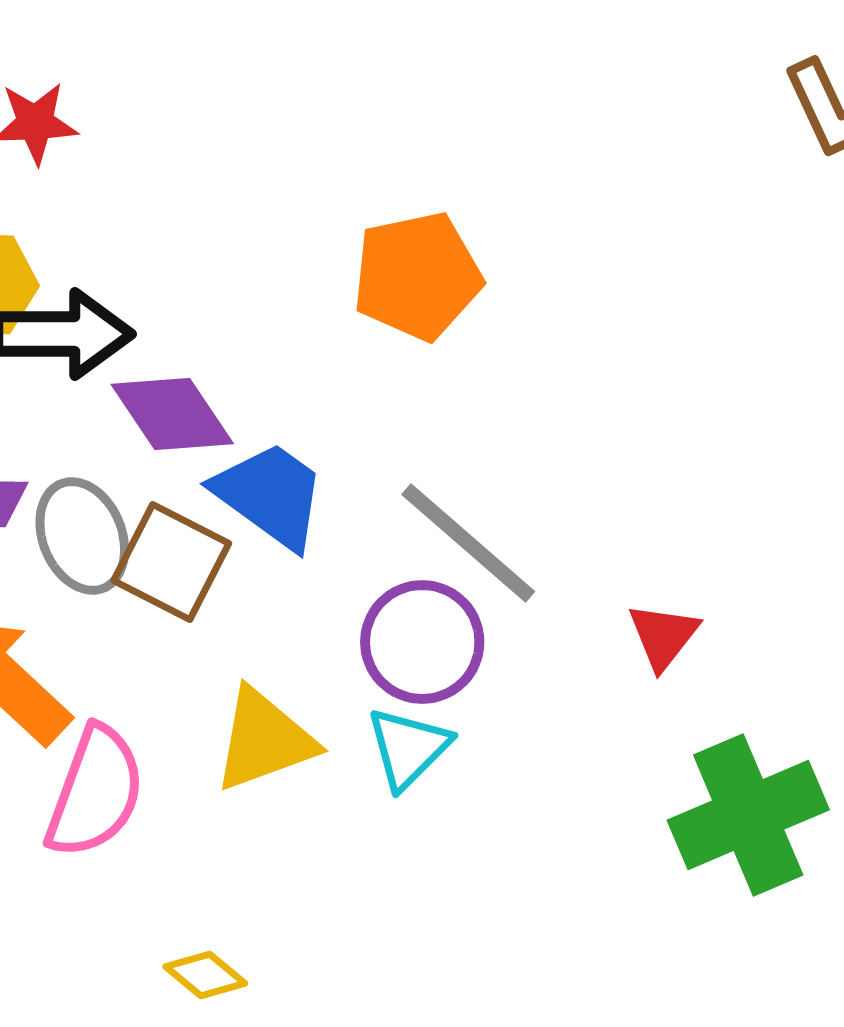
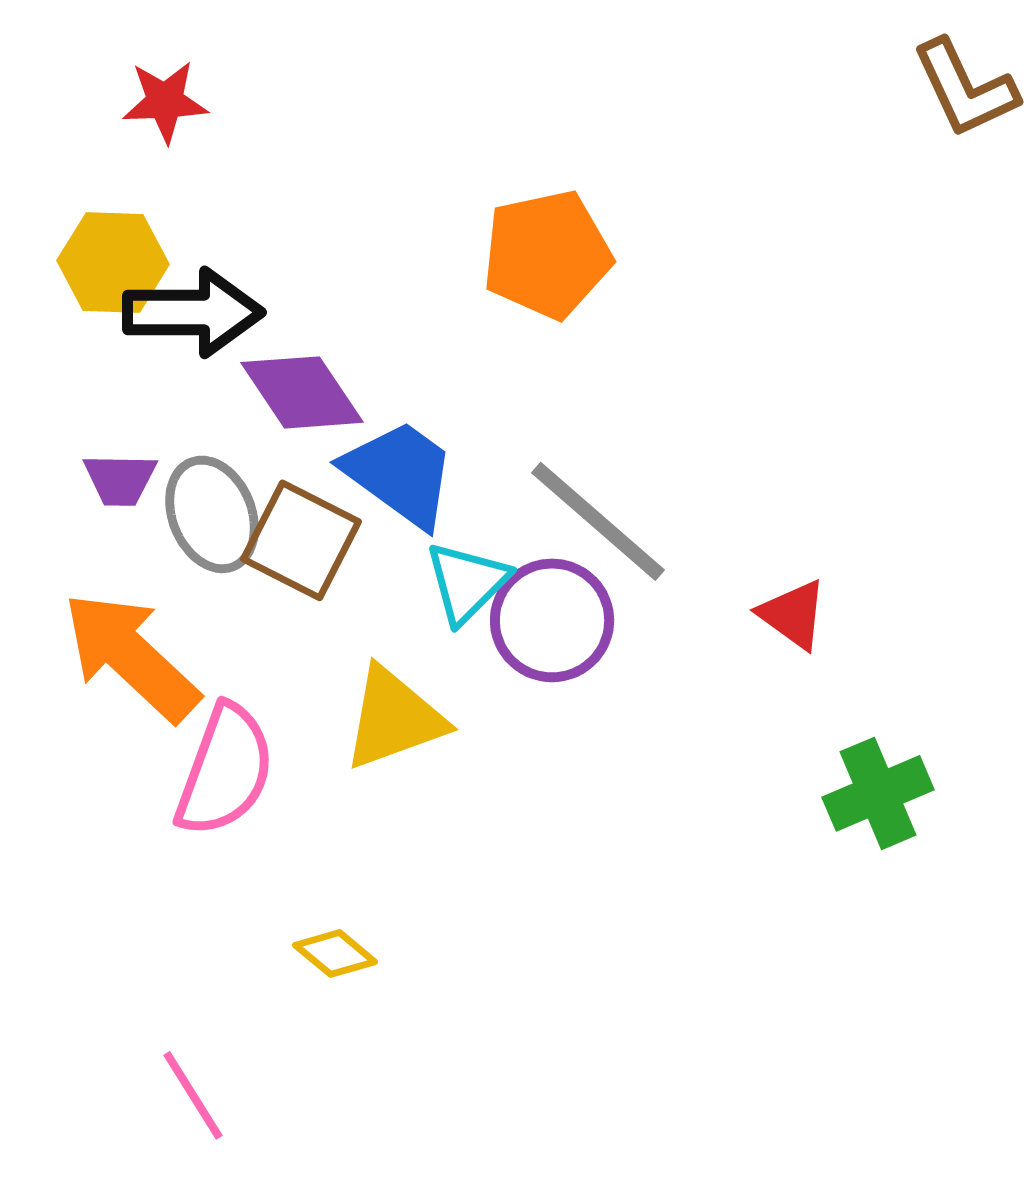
red triangle: (663, 636) -> (793, 614), turned -32
cyan triangle: (408, 748) -> (467, 582), moved
green cross: (748, 815) -> (878, 793), size x0.7

